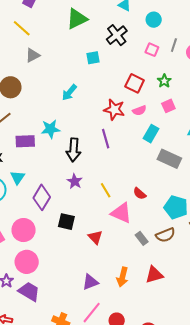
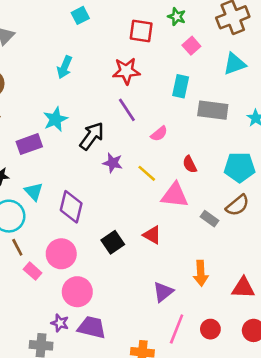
pink semicircle: (139, 111) -> (159, 134), moved
black arrow: (74, 150) -> (92, 136), turned -130
purple star: (75, 181) -> (113, 163), moved
red semicircle: (140, 194) -> (190, 164), turned 40
black square: (66, 222) -> (113, 242), moved, turned -30
red triangle: (154, 275) -> (243, 288), moved, turned 36

